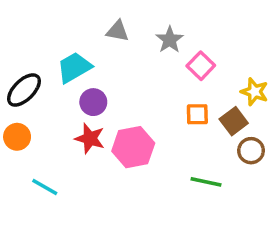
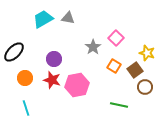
gray star: (170, 40) -> (93, 47), moved
cyan trapezoid: (74, 67) -> (43, 19), moved
orange square: (197, 114) -> (114, 66), turned 32
orange circle: (17, 137) -> (25, 78), moved
cyan line: (45, 187) -> (26, 108), turned 42

